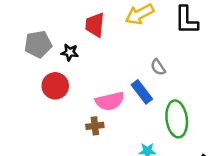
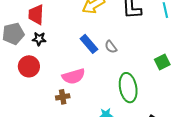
red trapezoid: (95, 25) -> (36, 15), moved
blue rectangle: (142, 92) -> (89, 44), moved

